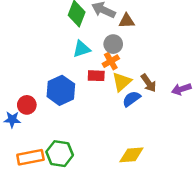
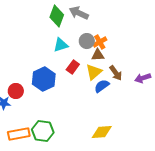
brown triangle: (127, 21) -> (98, 55), moved
orange cross: (111, 61) -> (100, 42), moved
red rectangle: (96, 76) -> (73, 67), turned -56

